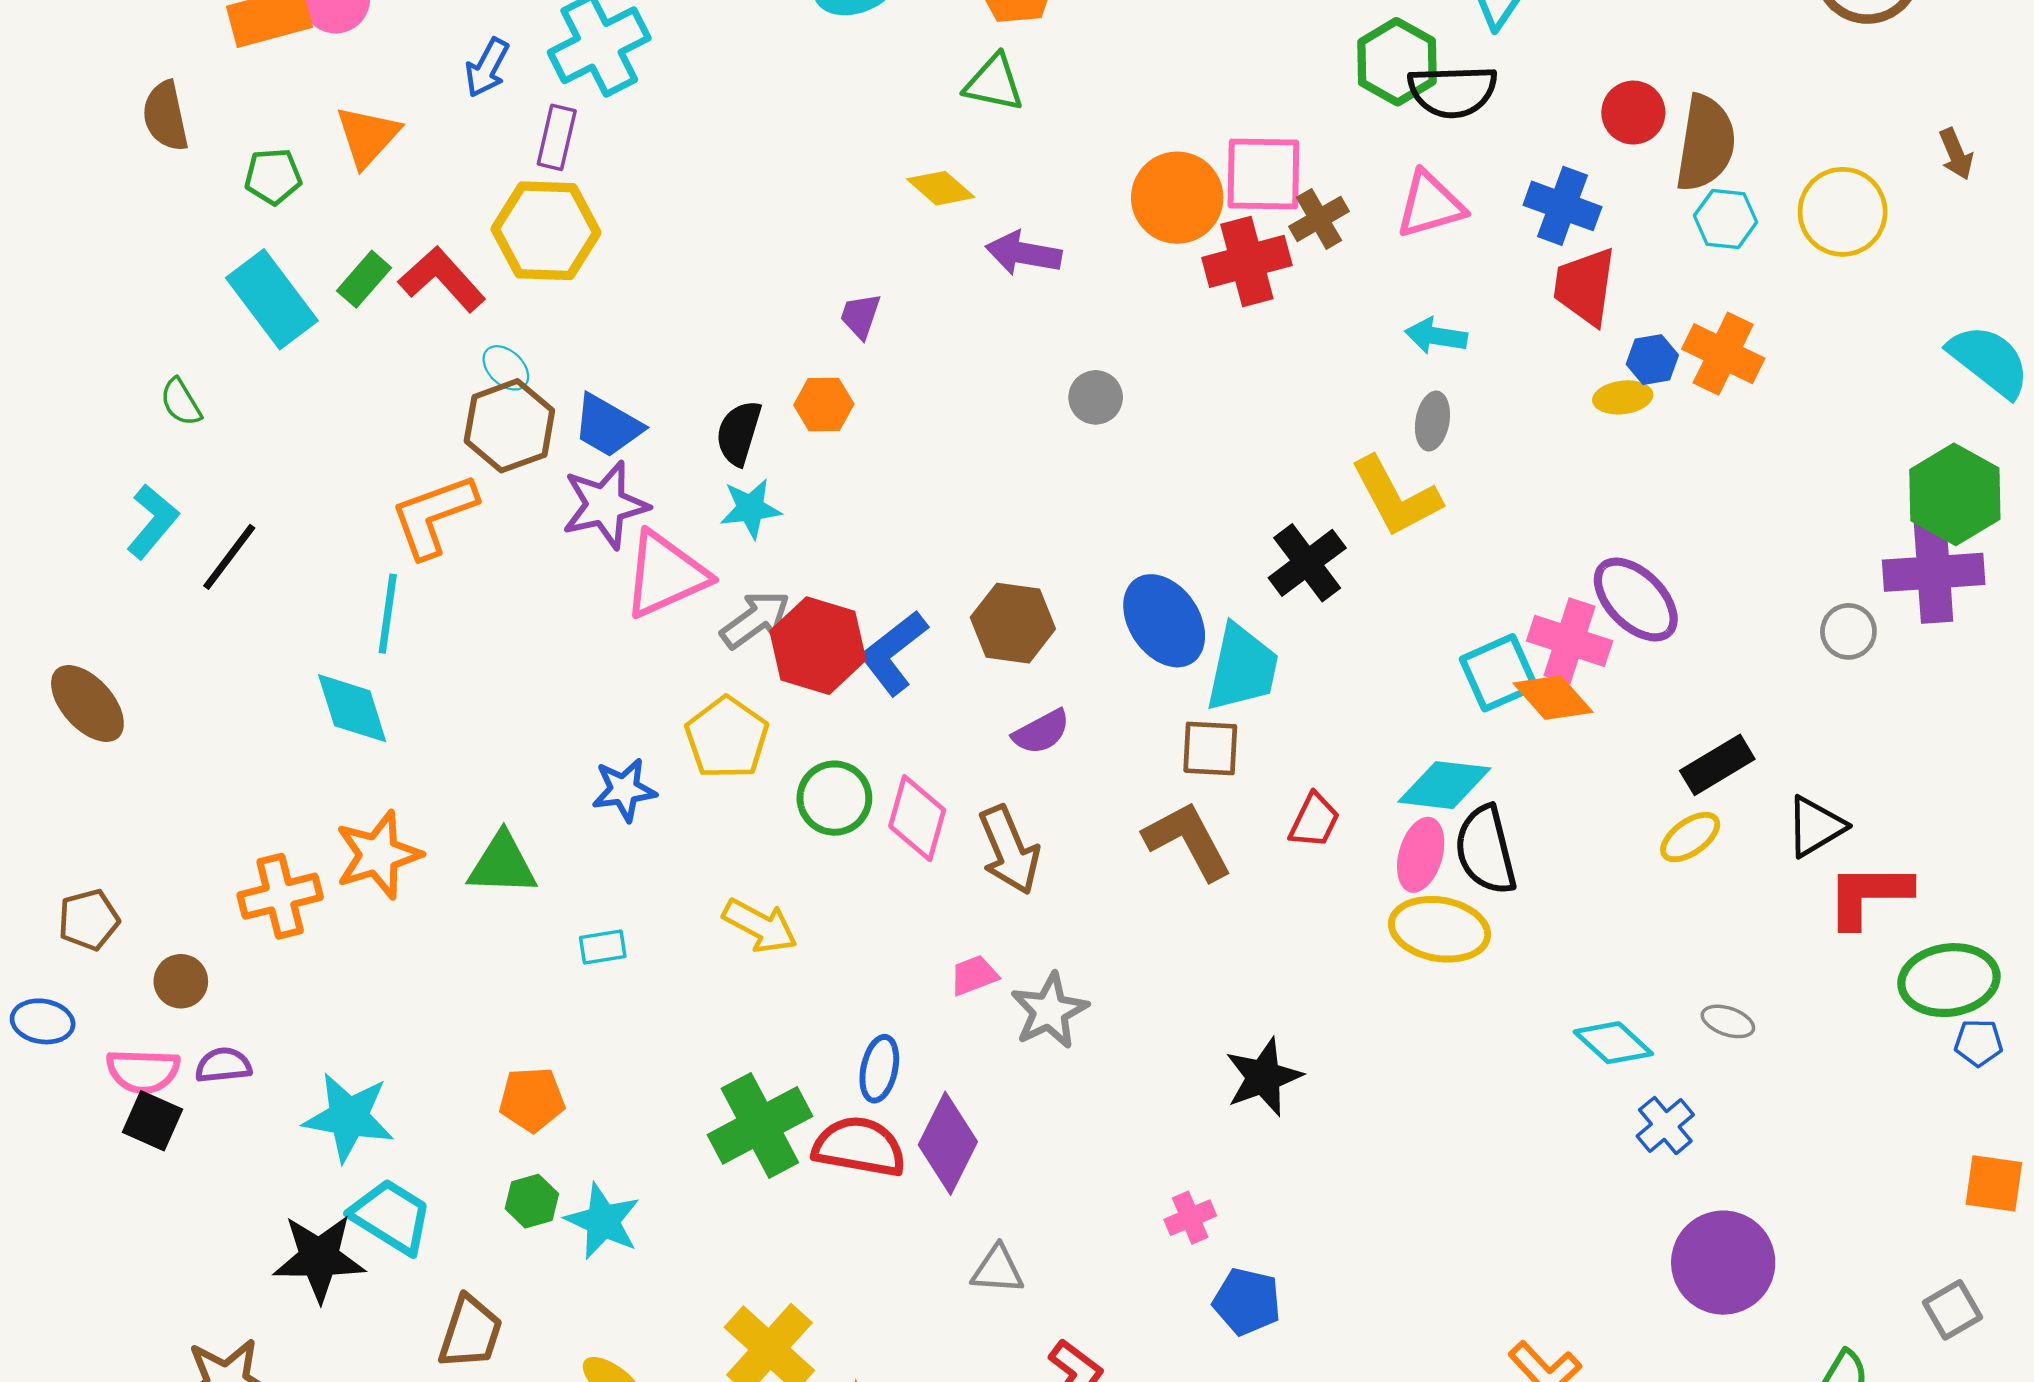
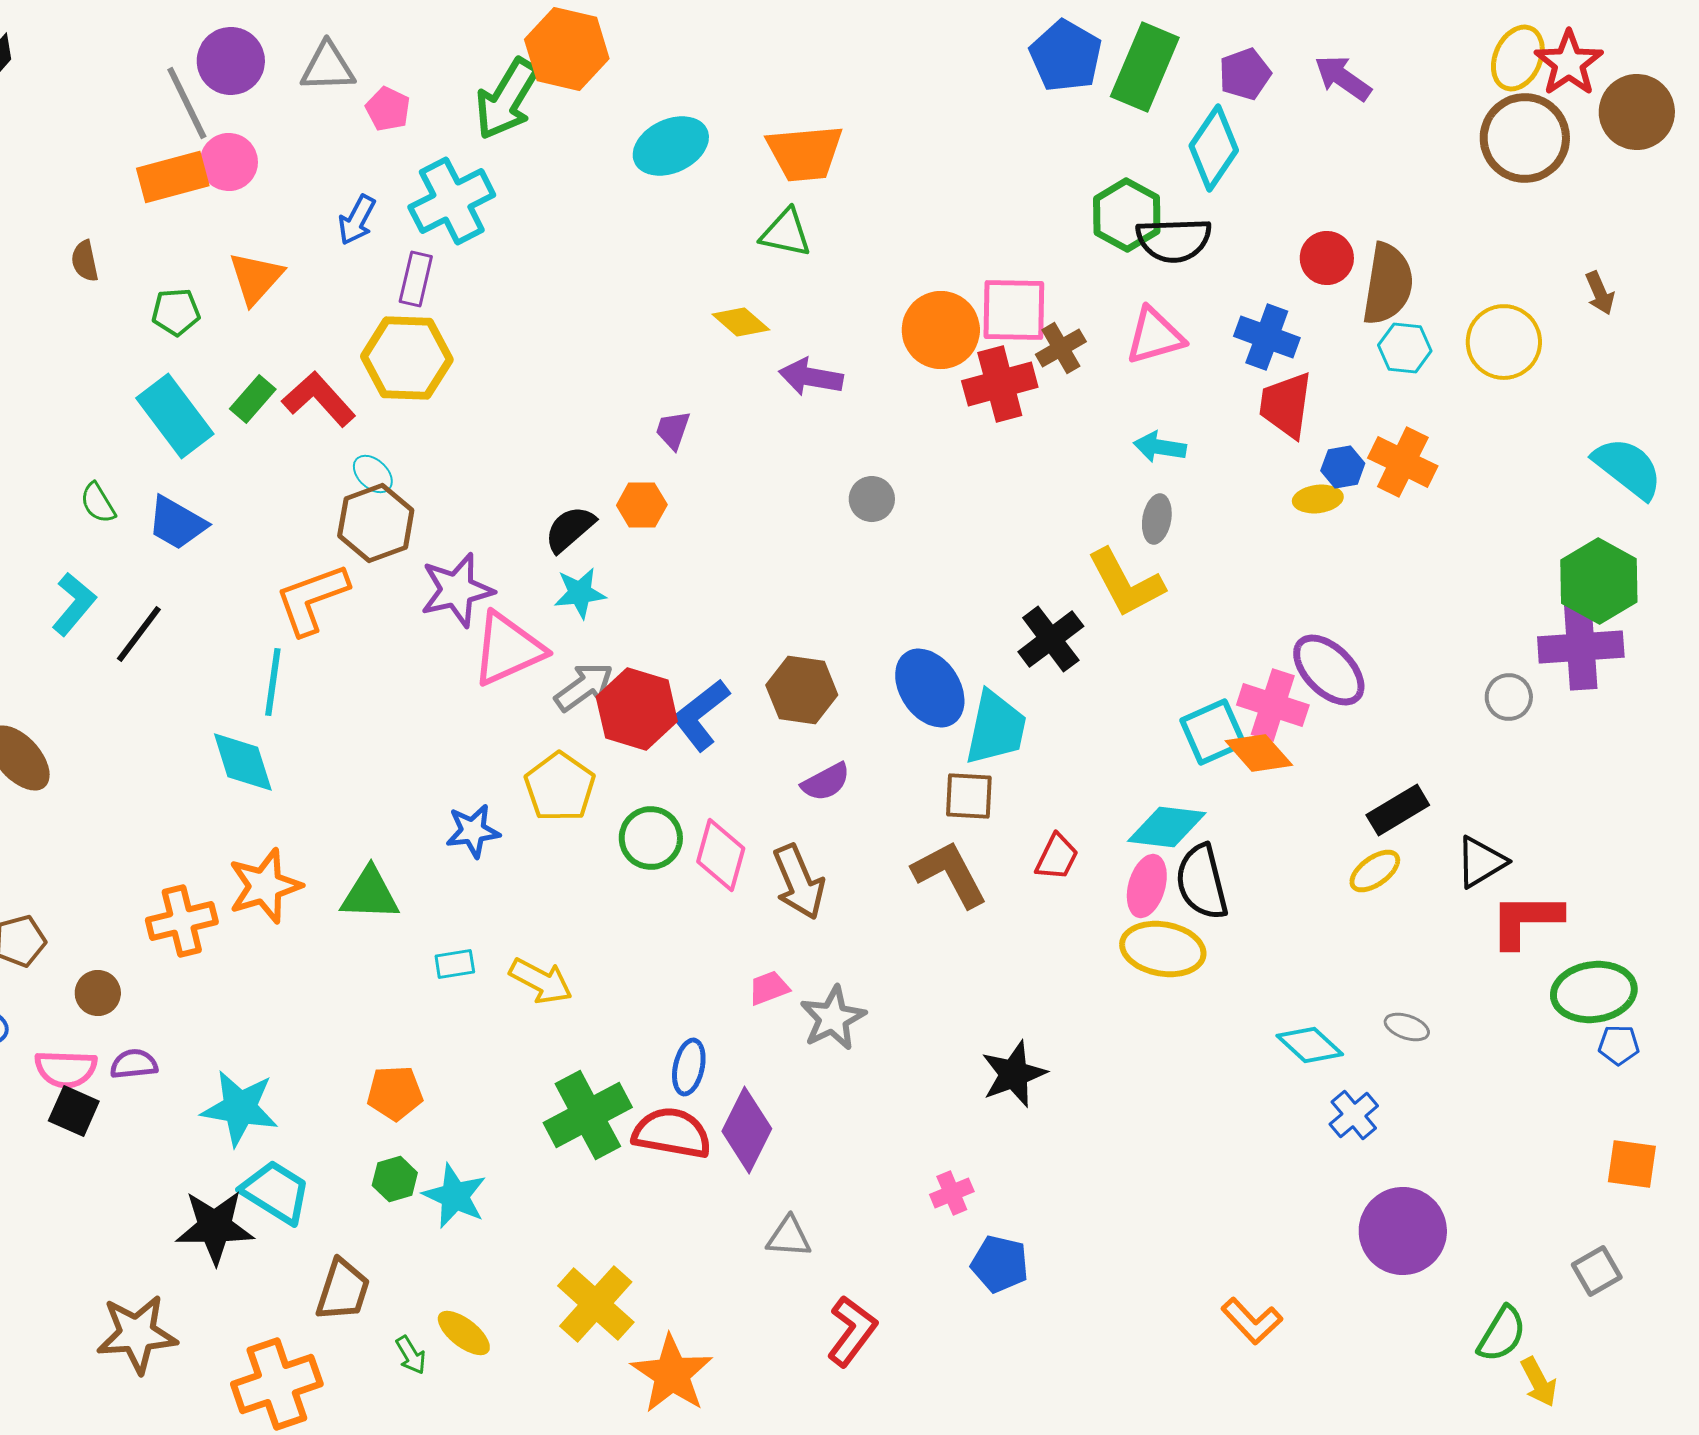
brown semicircle: (165, 116) -> (85, 261), size x0.7
blue trapezoid: (607, 426) -> (177, 523), moved
black semicircle: (739, 433) -> (570, 529), turned 32
yellow arrow: (760, 926) -> (541, 981), moved

